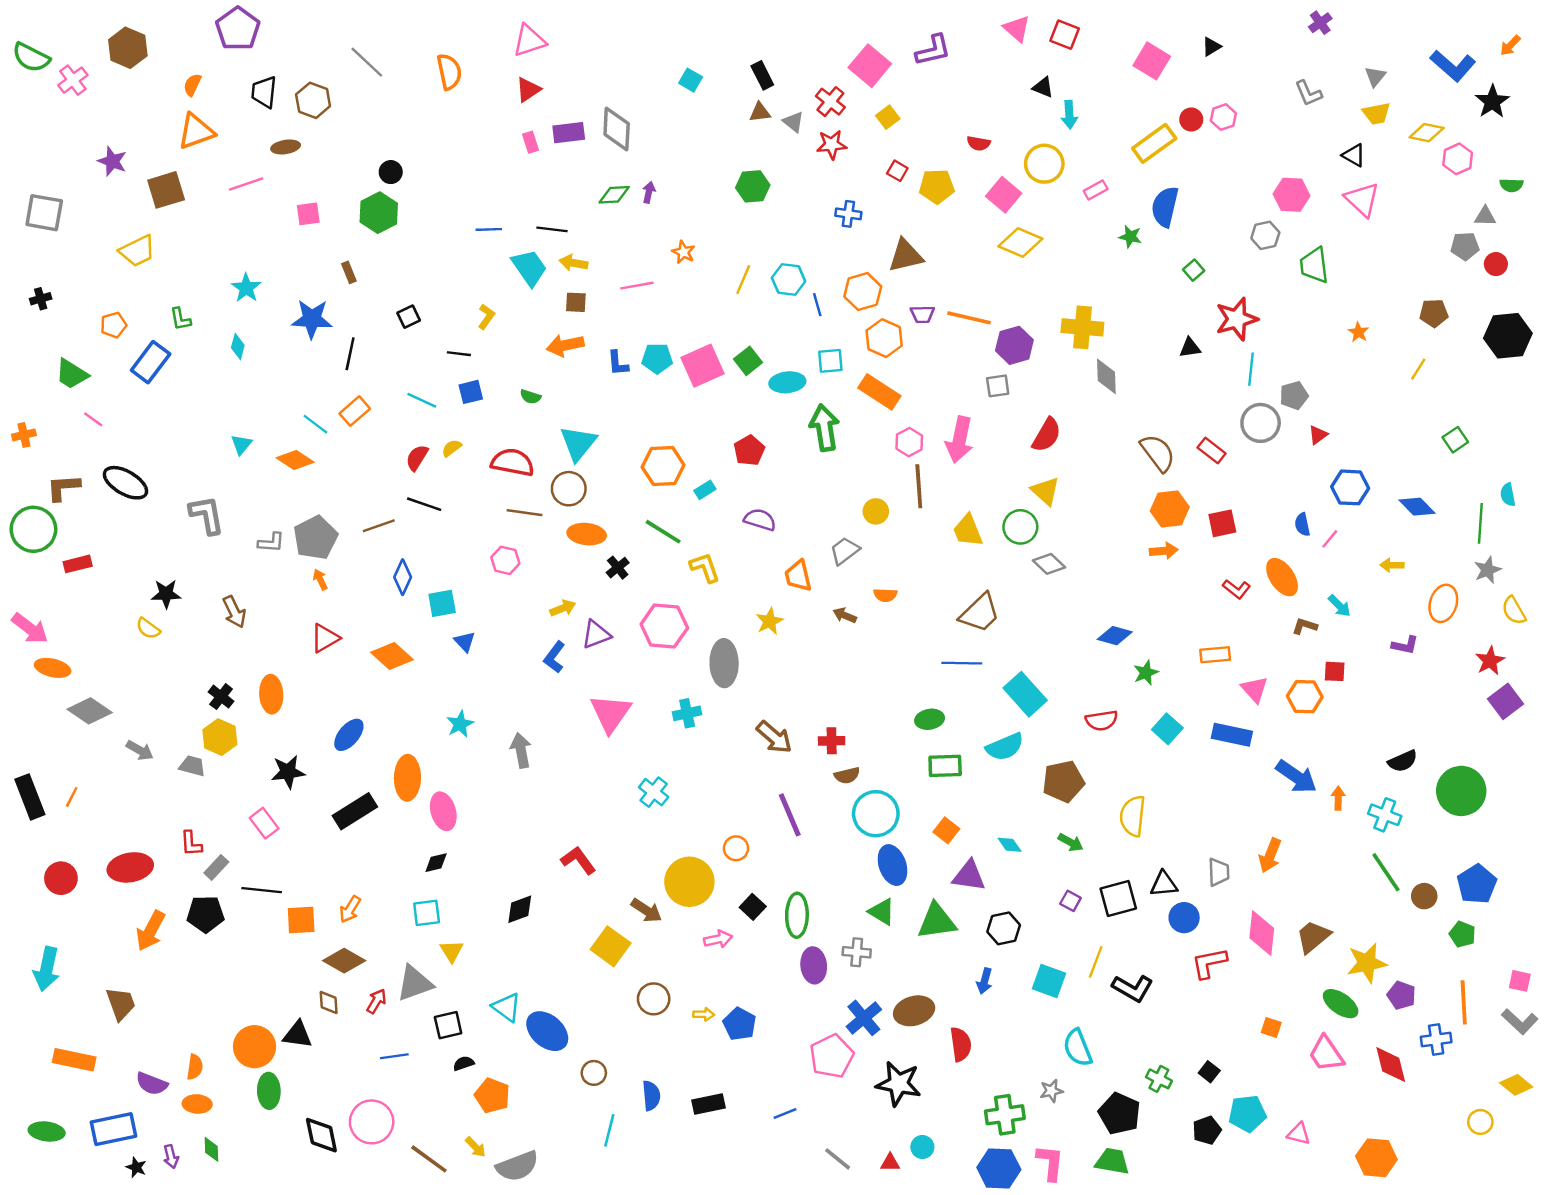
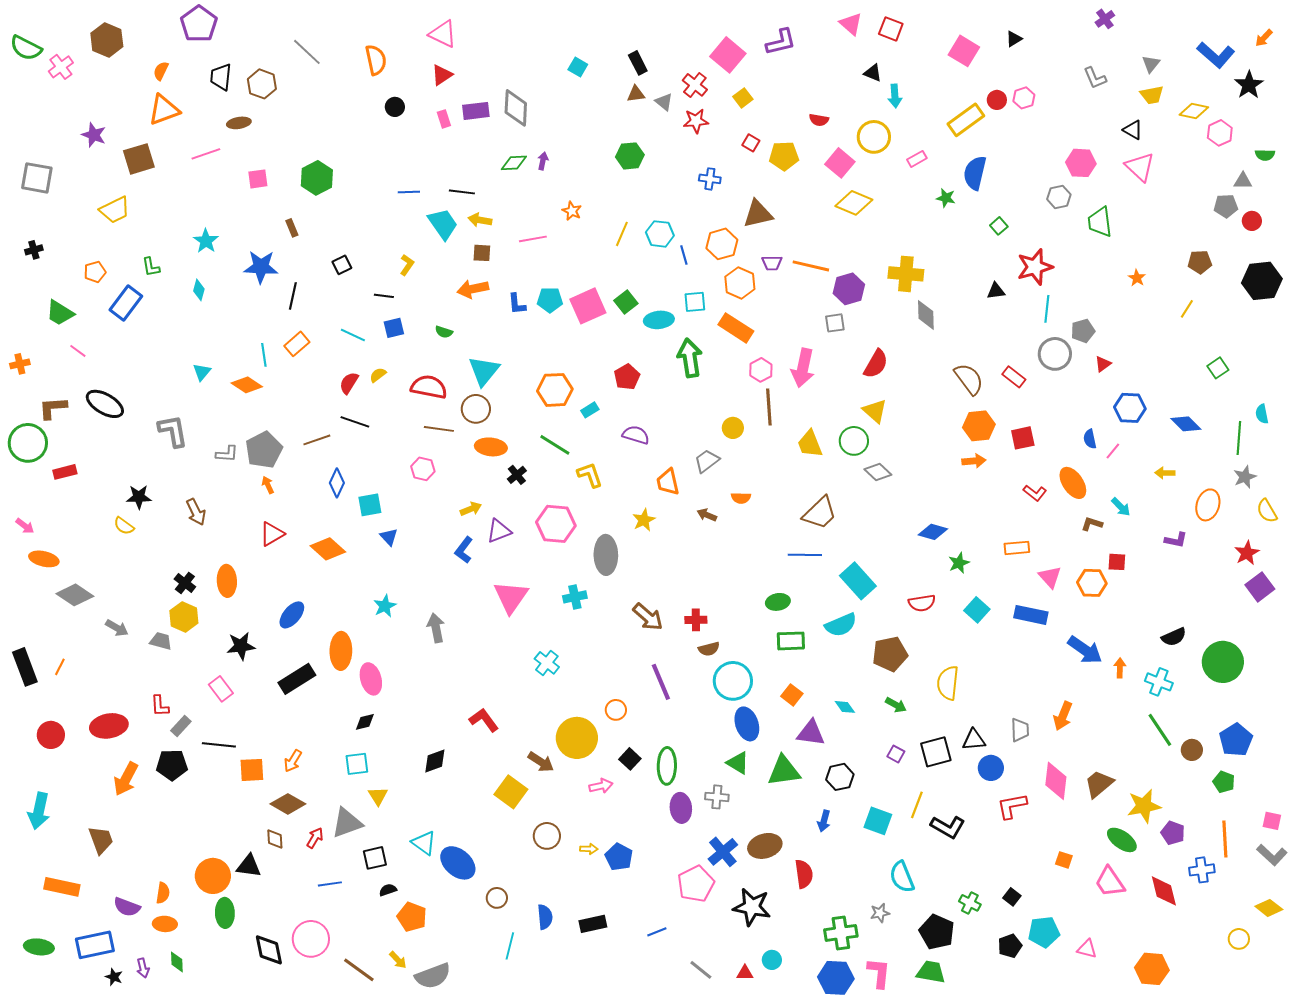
pink triangle: (529, 41) -> (443, 34), turned 44
black circle: (391, 172) -> (395, 107), moved
cyan line: (315, 424) -> (264, 355), turned 45
pink arrow: (30, 628) -> (25, 526), size x0.6

